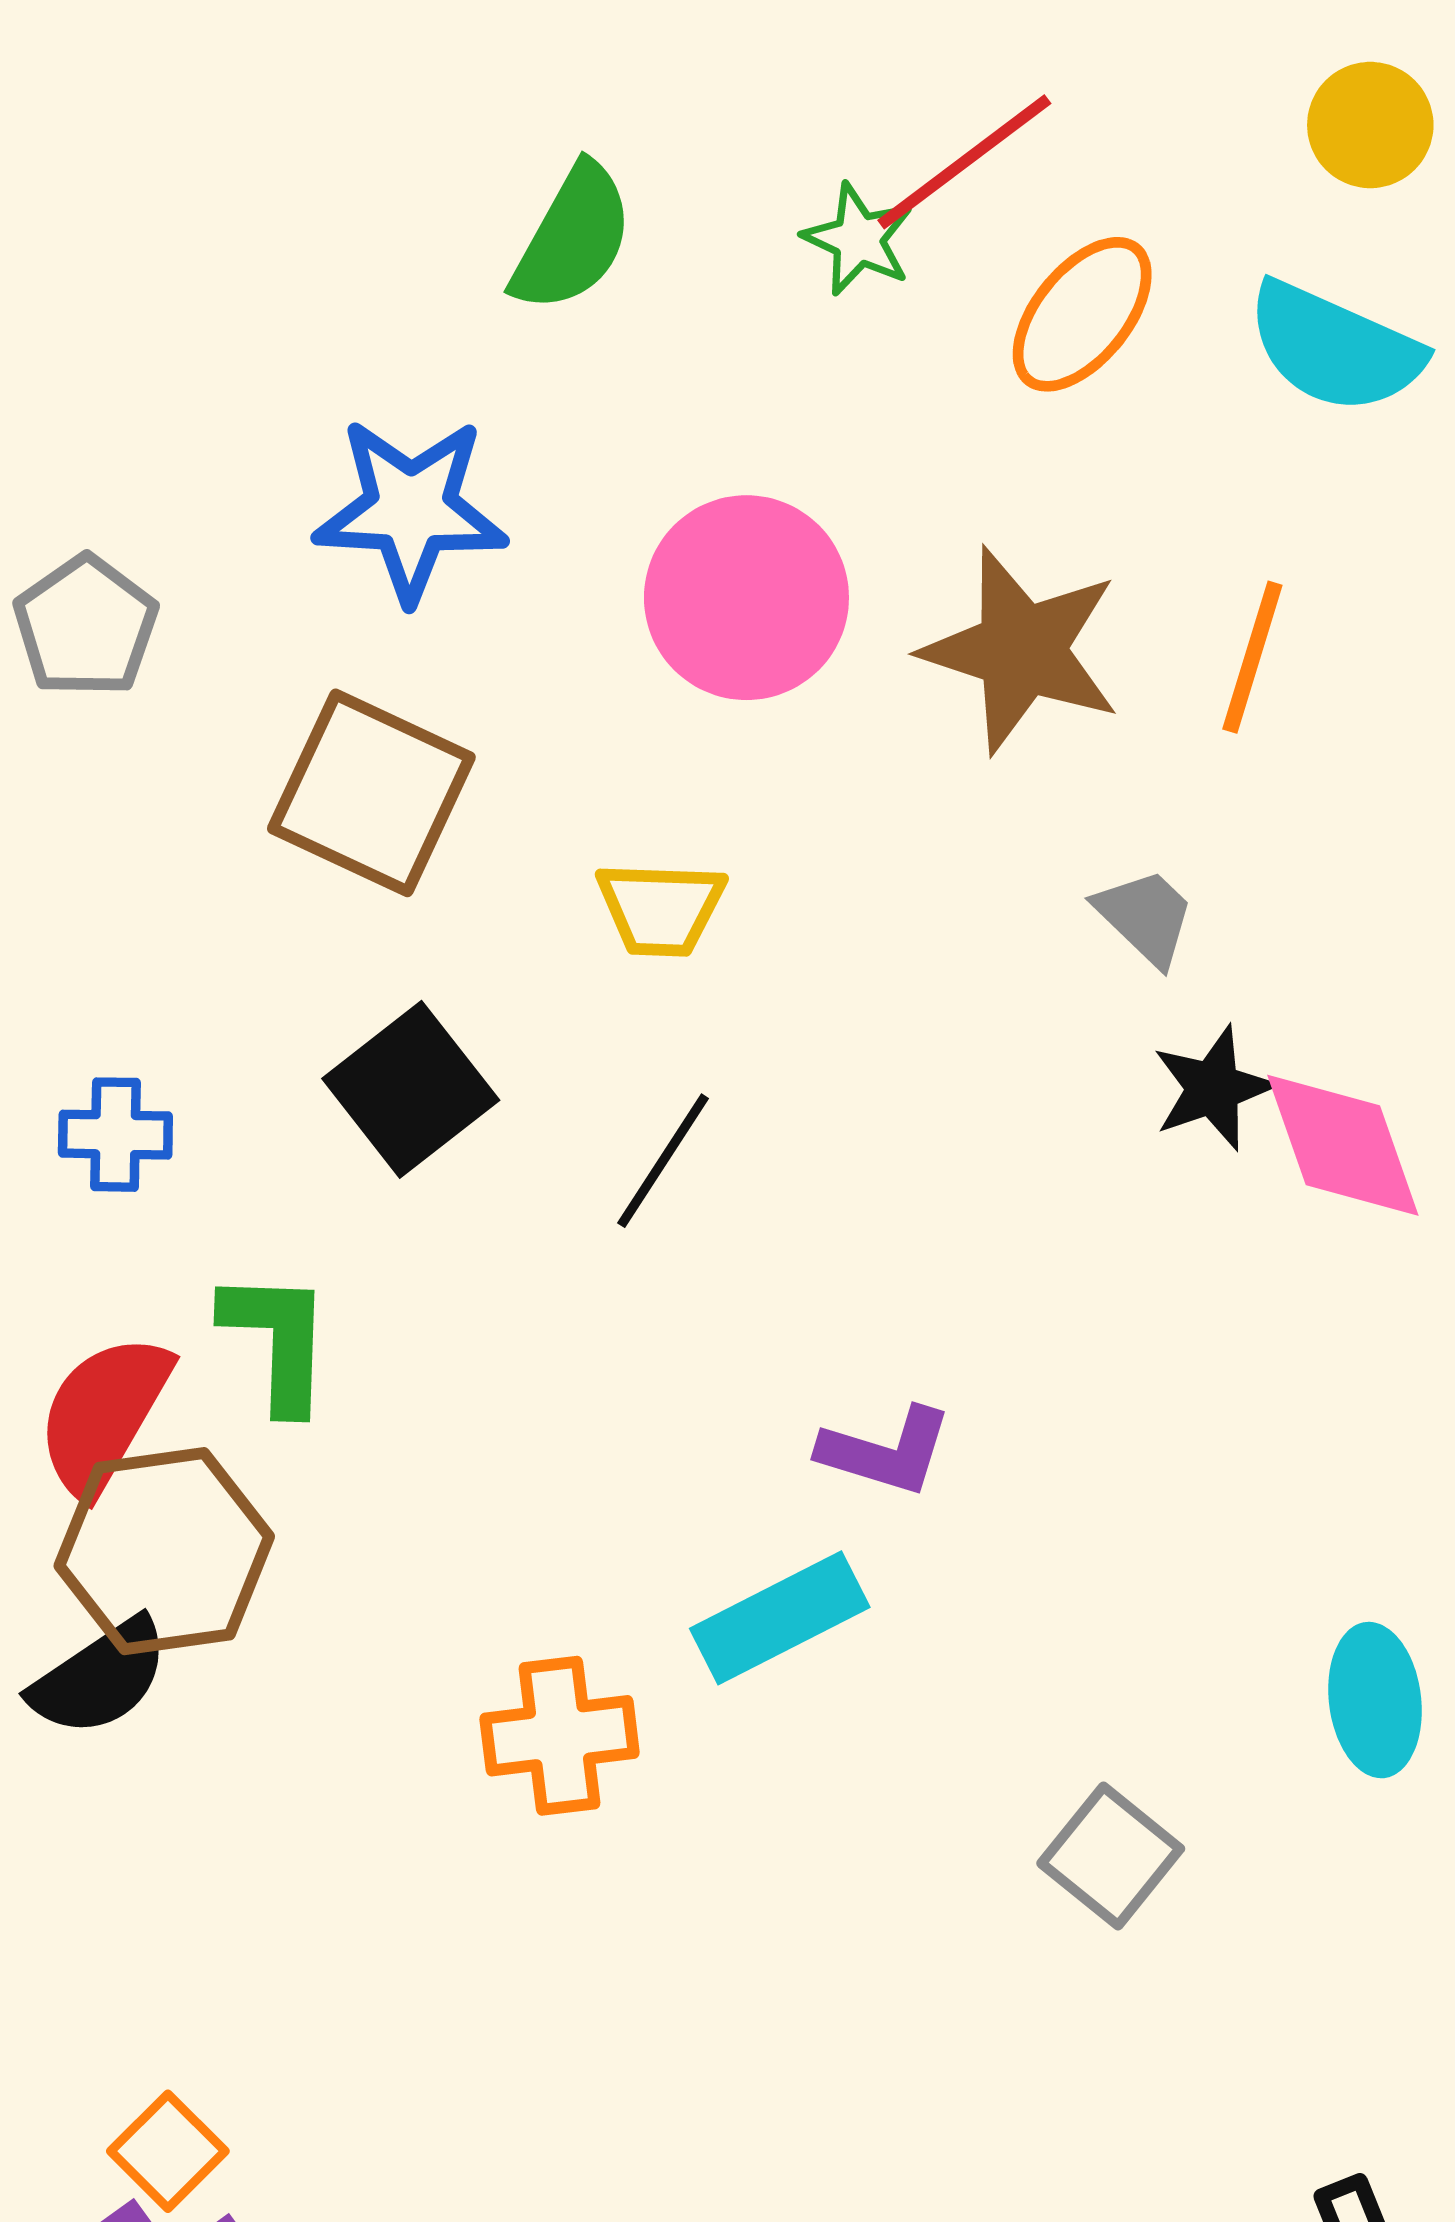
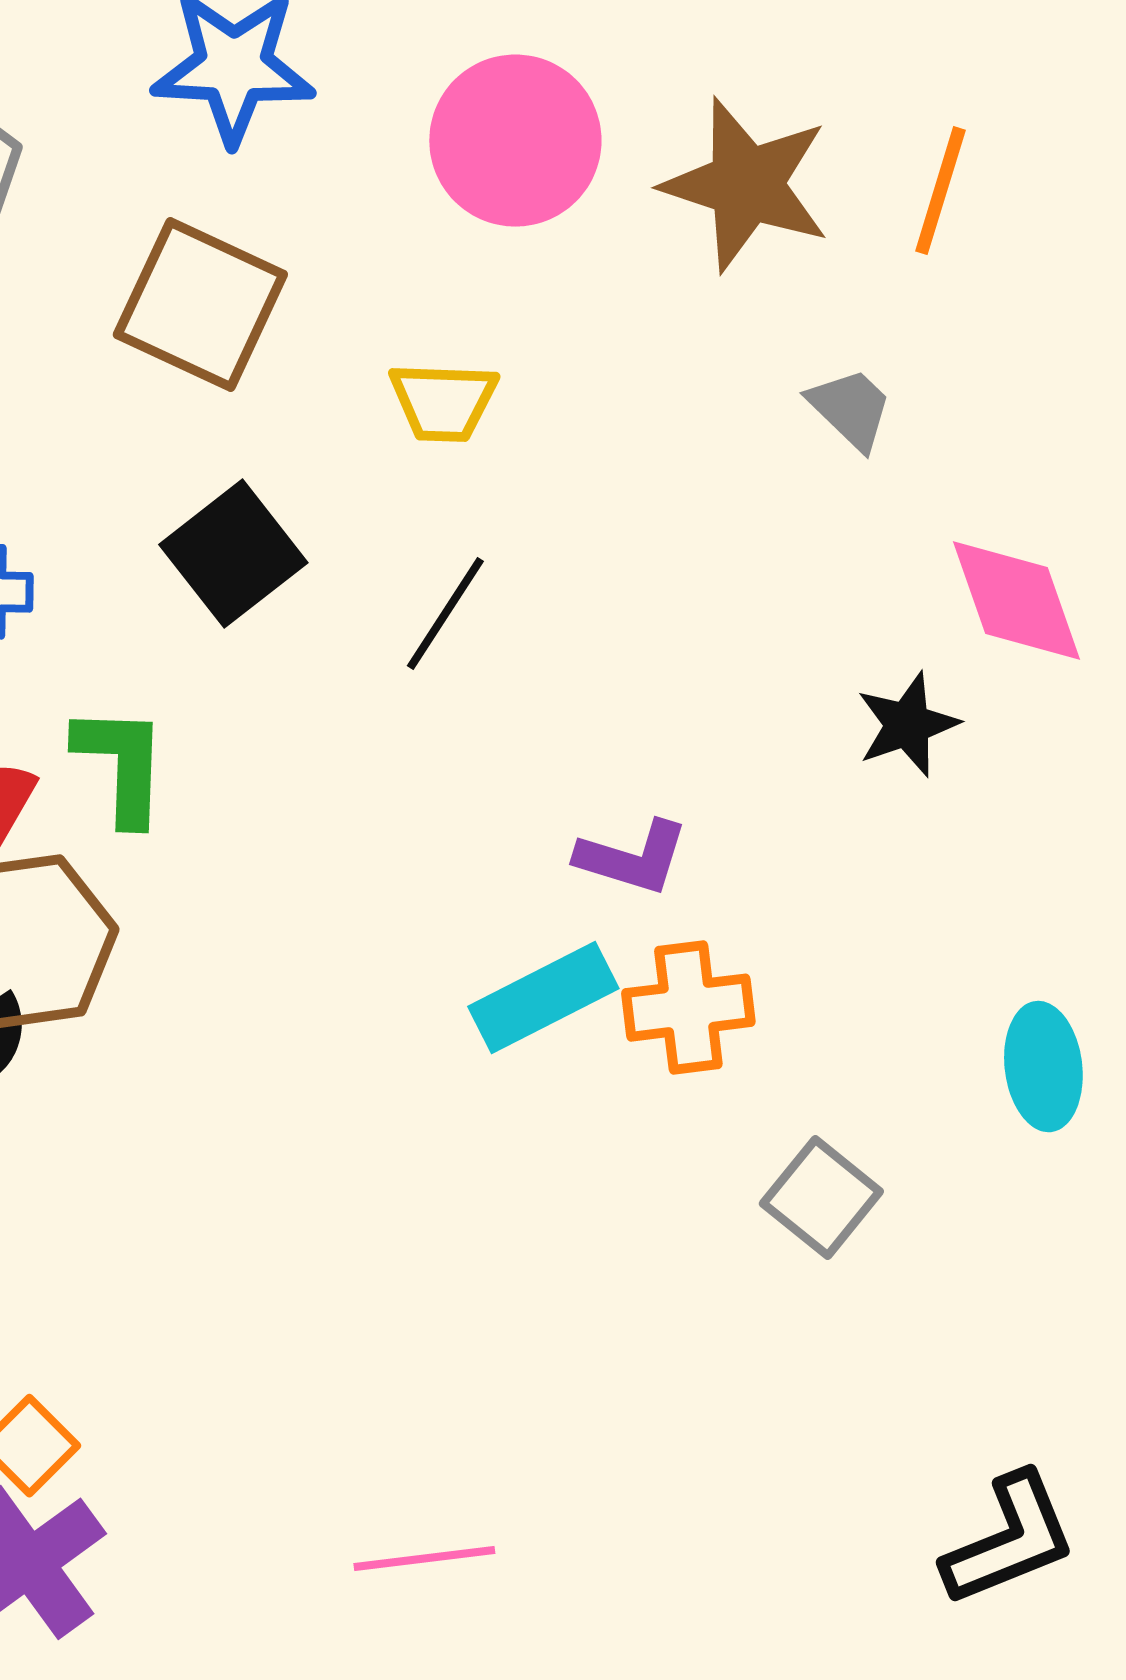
black star: (1213, 1088) -> (907, 725), moved
orange cross: (560, 1736) -> (688, 1008), moved

